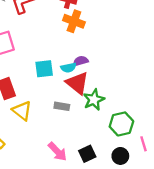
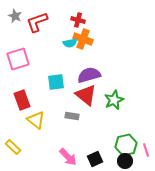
purple semicircle: (81, 61) -> (89, 75), size x1.6
cyan semicircle: (68, 68) -> (70, 43), moved
green star: (94, 100) -> (114, 100), moved
green hexagon: (121, 124) -> (126, 145), moved

